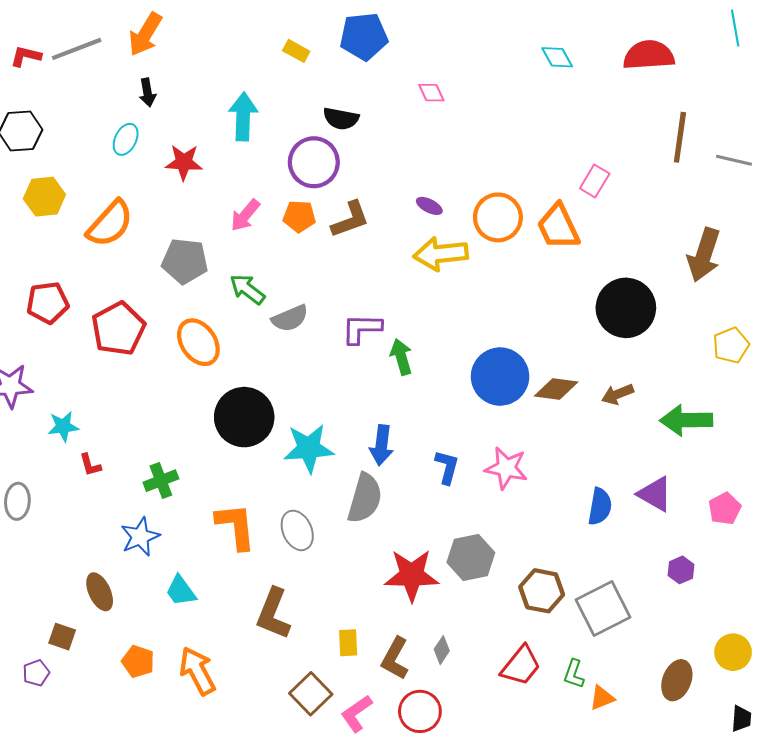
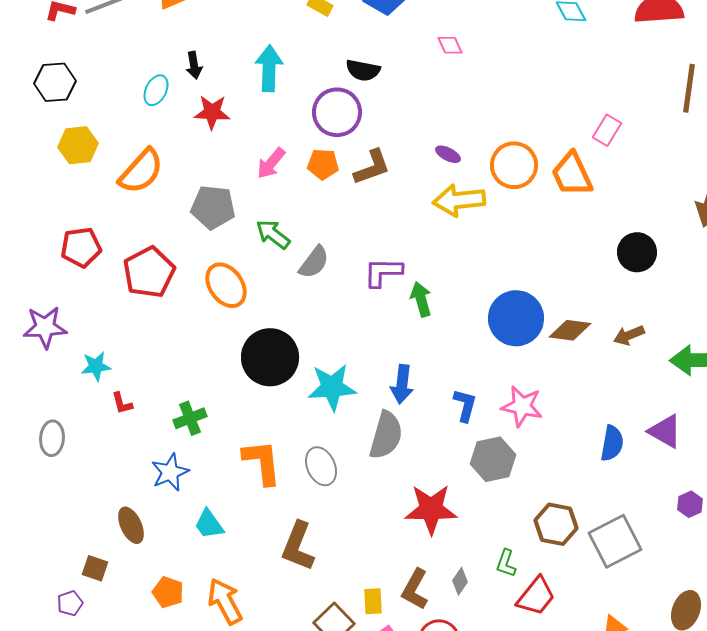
black arrow: (147, 93) -> (194, 65), moved
black circle: (626, 308) -> (637, 252), size x0.7
gray semicircle: (290, 318) -> (314, 262), turned -30
gray hexagon: (471, 557) -> (493, 459), moved
yellow rectangle: (348, 643) -> (373, 601), moved
green L-shape: (574, 674) -> (506, 563), moved

